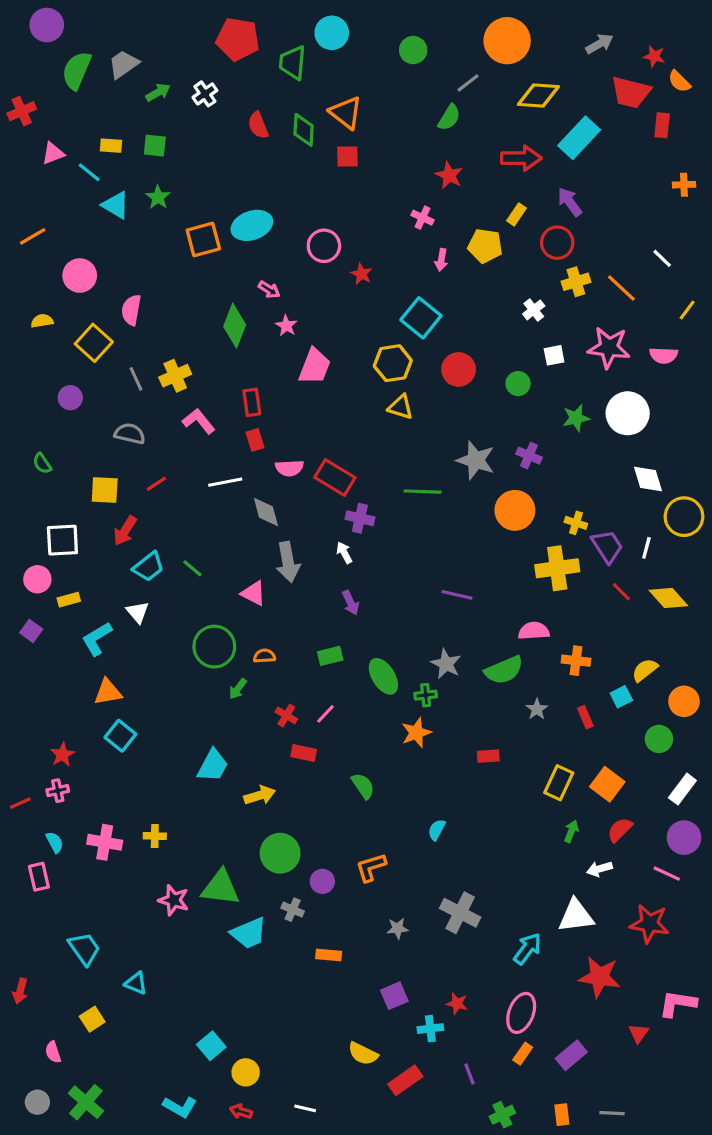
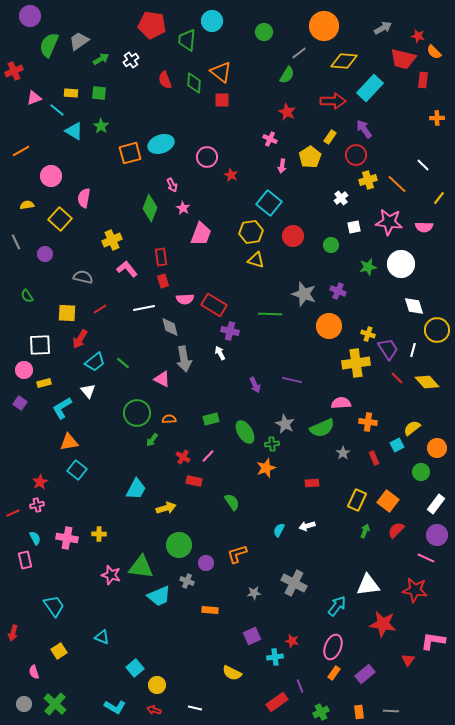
yellow pentagon: (485, 246) -> (310, 157), turned 30
pink arrow: (269, 290) -> (172, 185), turned 32
gray line: (136, 379) -> (16, 242), moved
purple arrow: (351, 603) -> (255, 385), moved
white arrow: (599, 869) -> (307, 526), moved
cyan triangle: (136, 983) -> (102, 637), moved
red rectangle: (405, 1080) -> (277, 702), moved

